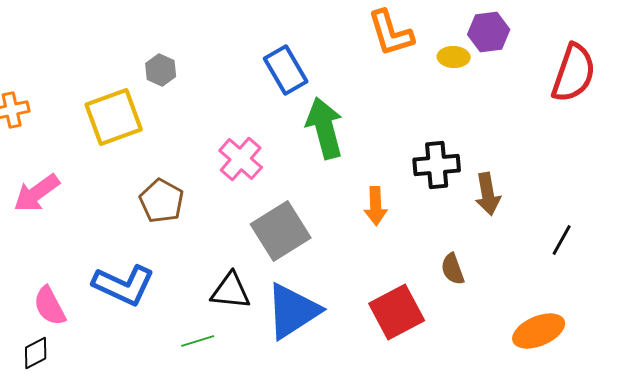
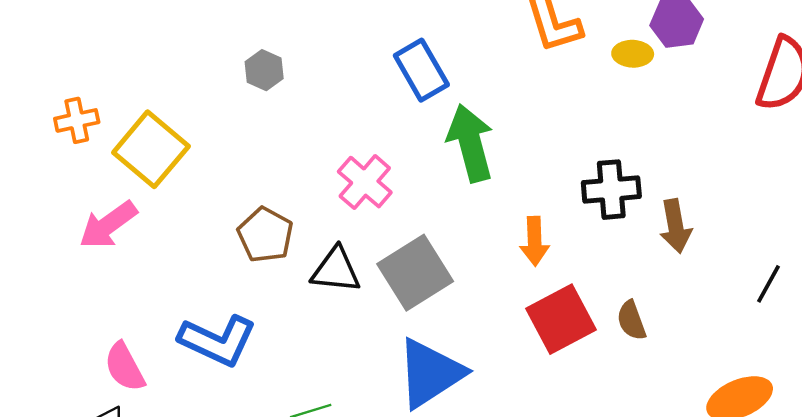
yellow square: (114, 117) -> (151, 149), moved, turned -30
black triangle: (231, 291) -> (336, 270), moved
red square: (397, 312) -> (561, 319), moved

